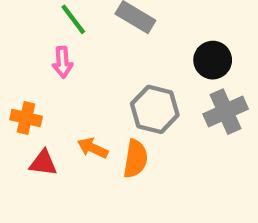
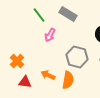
pink arrow: (63, 62) -> (50, 35), moved, turned 32
orange cross: (26, 118) -> (17, 61), turned 32

